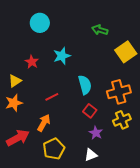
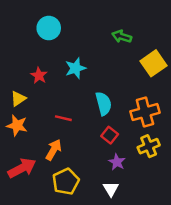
red line: (52, 97) -> (63, 118), turned 40
orange star: (14, 103) -> (17, 125), turned 30
white triangle: (91, 155) -> (111, 189), turned -40

